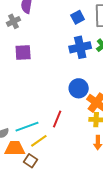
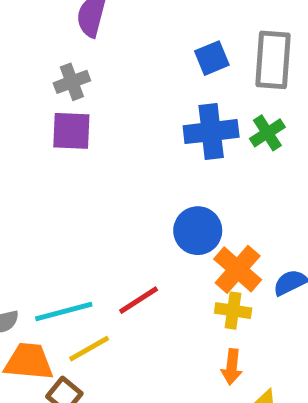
gray cross: (14, 21) -> (72, 82), moved
red line: (57, 119) -> (139, 300), turned 30

